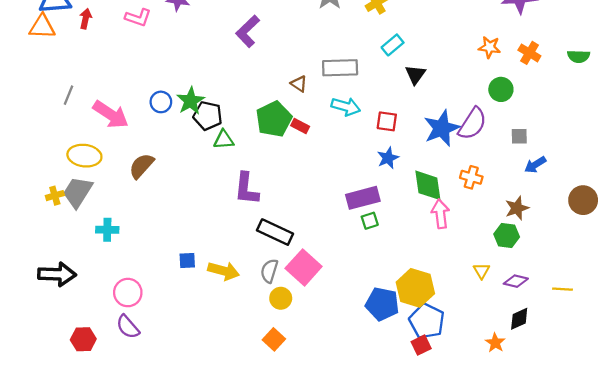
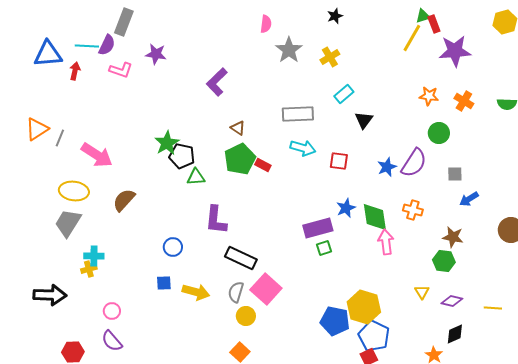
orange triangle: (42, 27) -> (37, 129), moved, turned -35
brown triangle: (299, 84) -> (238, 128), moved
blue circle: (161, 102) -> (173, 247), moved
blue star: (442, 128) -> (387, 167), size x0.6
blue star: (388, 158) -> (346, 208), moved
yellow cross: (55, 196) -> (89, 269), moved
brown star: (517, 208) -> (453, 237), turned 30
pink circle: (128, 293) -> (112, 311), size x0.7

